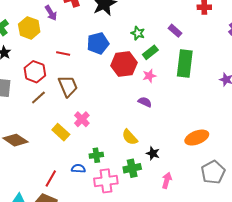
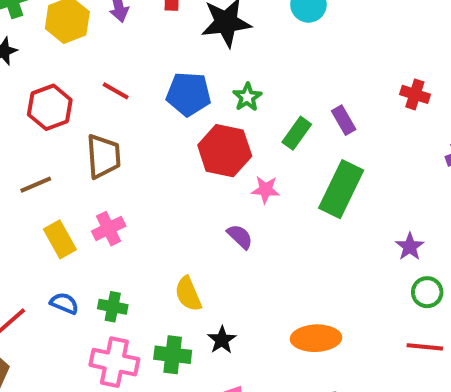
green star: (138, 33) -> (247, 97), moved
green rectangle: (150, 52) -> (297, 133), moved, turned -35
brown line: (38, 97) -> (36, 185), moved
blue semicircle: (78, 169) -> (64, 303), moved

